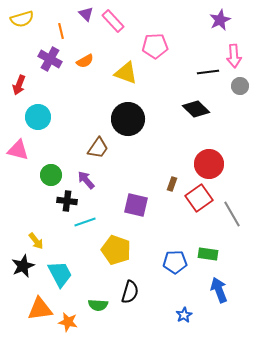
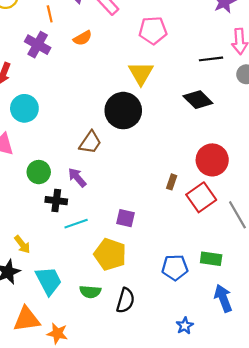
orange semicircle: (85, 61) -> (83, 38), moved
yellow triangle: (126, 73) -> (141, 73), moved, turned 40
purple square: (136, 205) -> (125, 218), moved, size x0.7
green semicircle: (98, 305) -> (90, 292), moved

